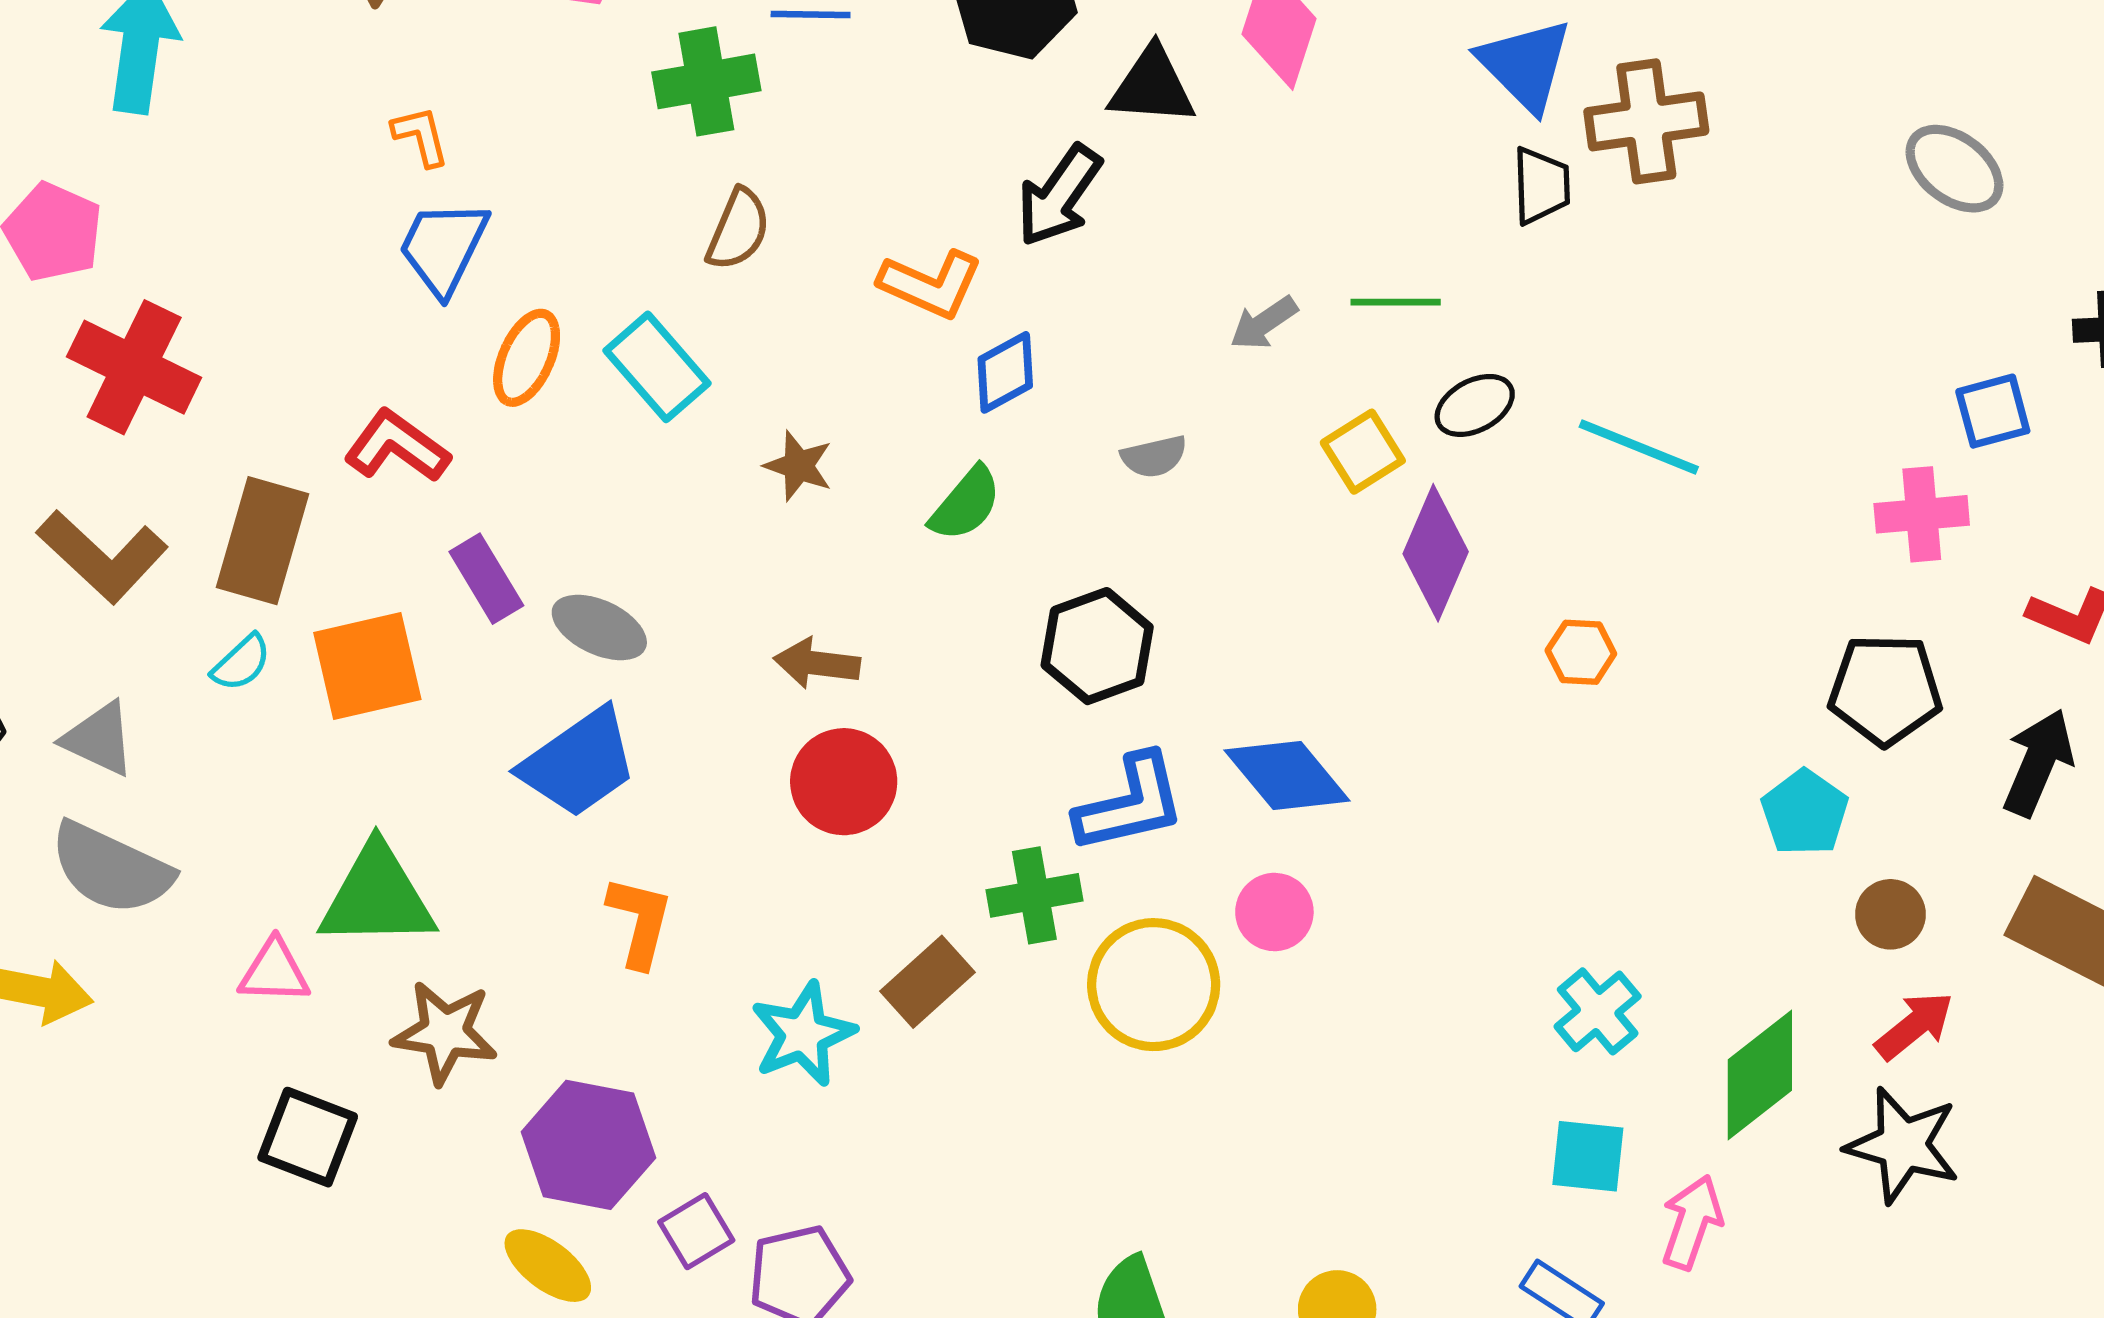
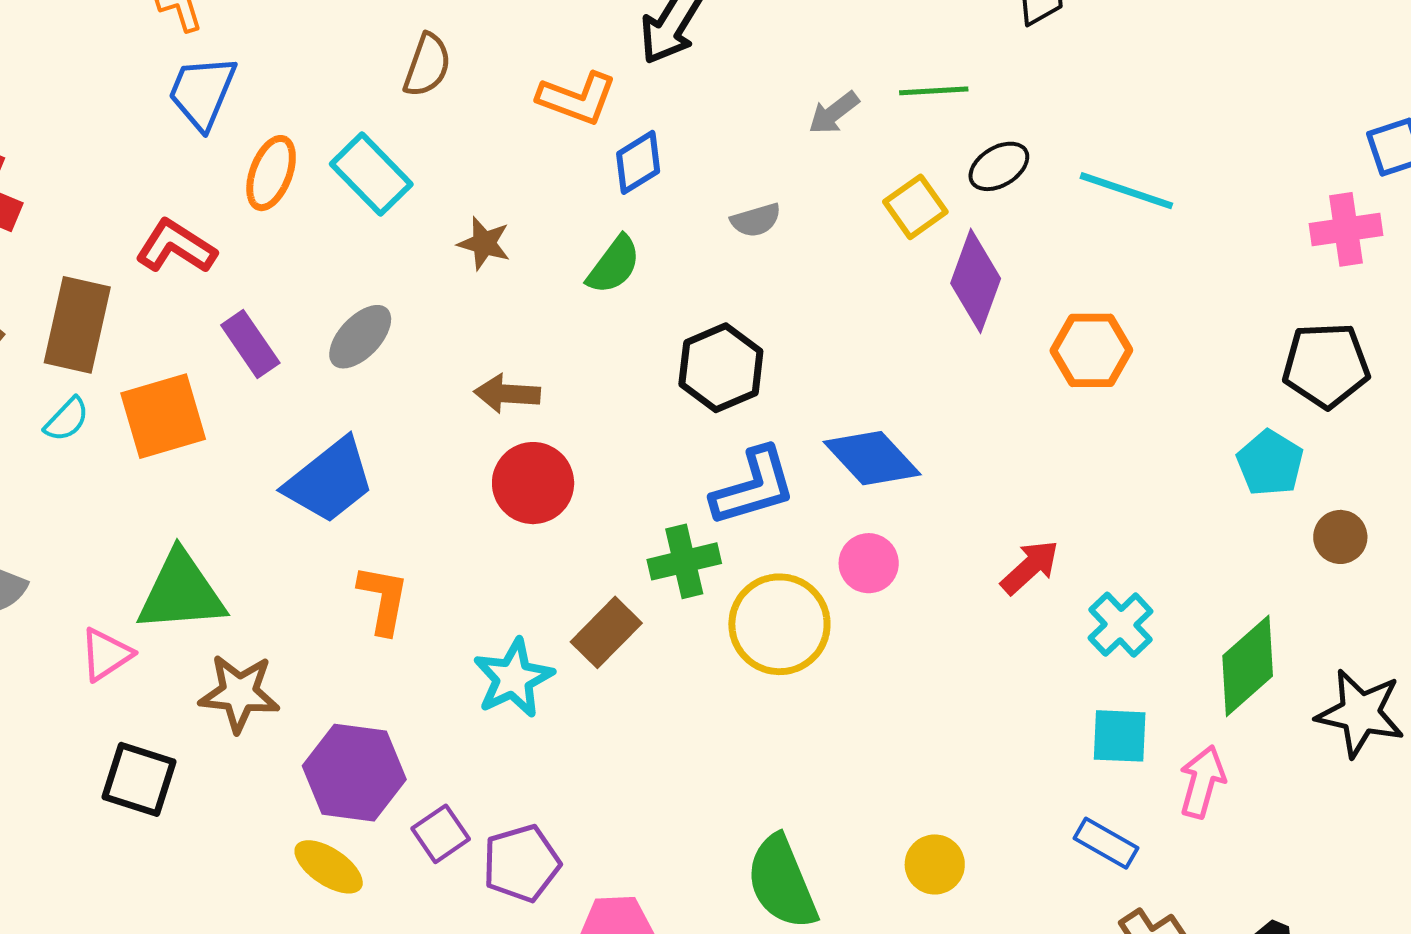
gray ellipse: (599, 627) -> (360, 337), moved, turned -68
orange hexagon: (1581, 652) -> (1091, 350), size x1.5
pink triangle: (274, 972) -> (106, 654), turned -32
red arrow: (1914, 1026) -> (1030, 567), moved

